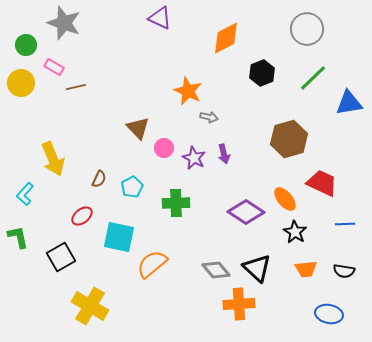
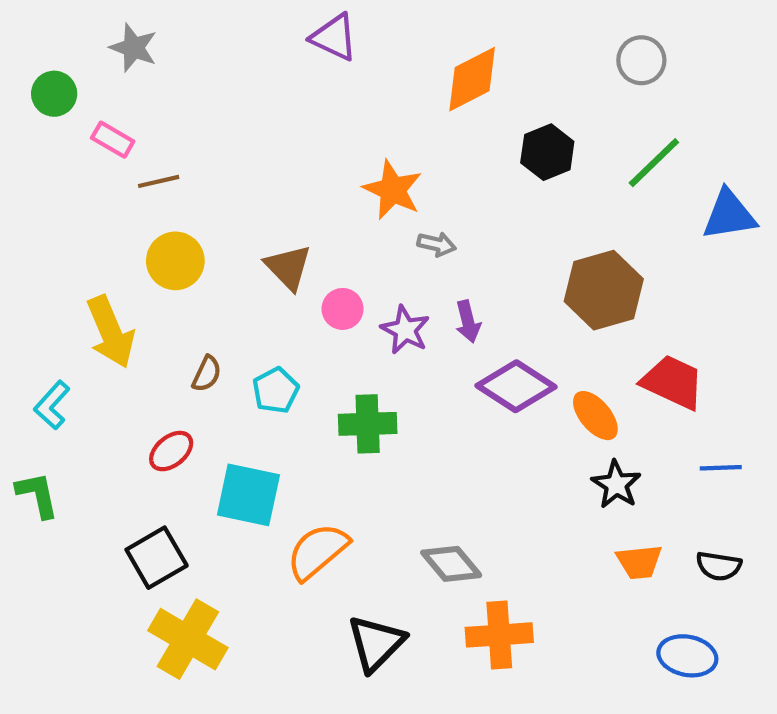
gray star: (64, 23) -> (134, 48), size x0.7
gray circle: (307, 29) -> (641, 60), size x0.7
yellow circle: (21, 83) -> (175, 261), moved
purple diamond: (246, 212) -> (516, 386), moved
black square: (61, 257) -> (157, 558), moved
black triangle: (257, 268) -> (376, 643), moved, turned 32

